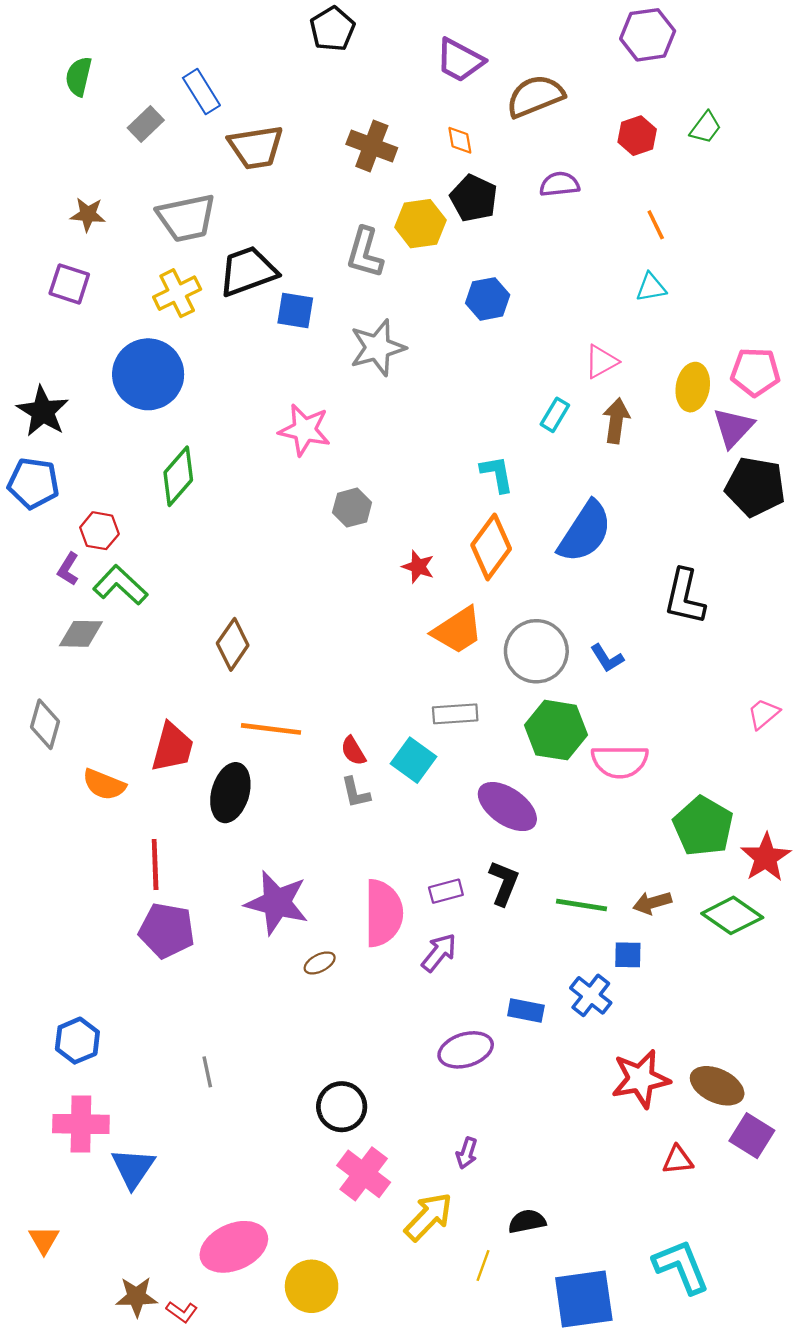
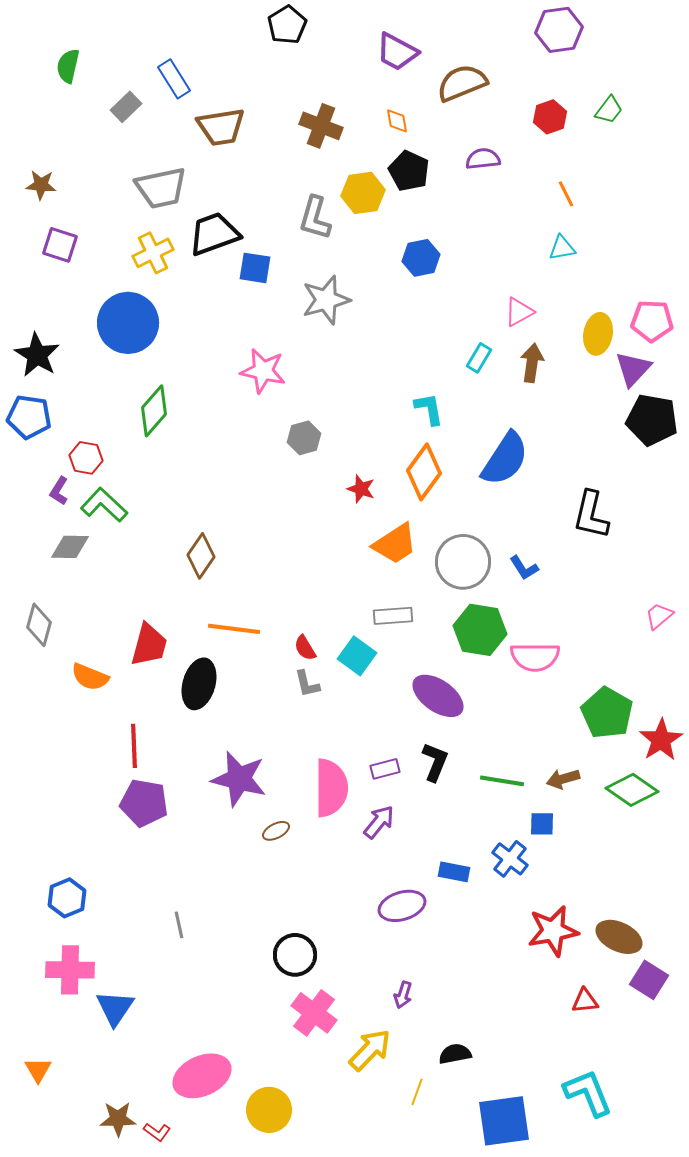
brown star: (88, 214) -> (41, 185), moved

